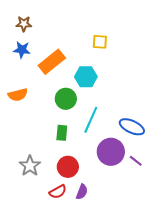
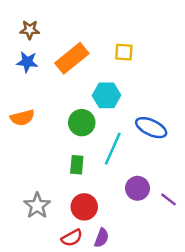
orange rectangle: (52, 62) -> (72, 58), moved
blue ellipse: (132, 127) -> (151, 128), moved
purple circle: (111, 152) -> (137, 188), size x0.7

